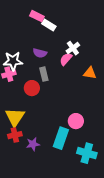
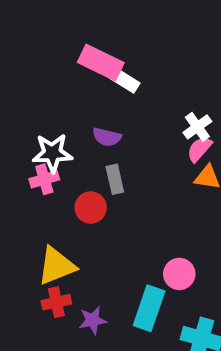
pink rectangle: (37, 16) -> (101, 62), size x1.5
white cross: (73, 48) -> (197, 127), moved
pink semicircle: (66, 59) -> (199, 149), moved
yellow triangle: (15, 117) -> (56, 266), turned 35

